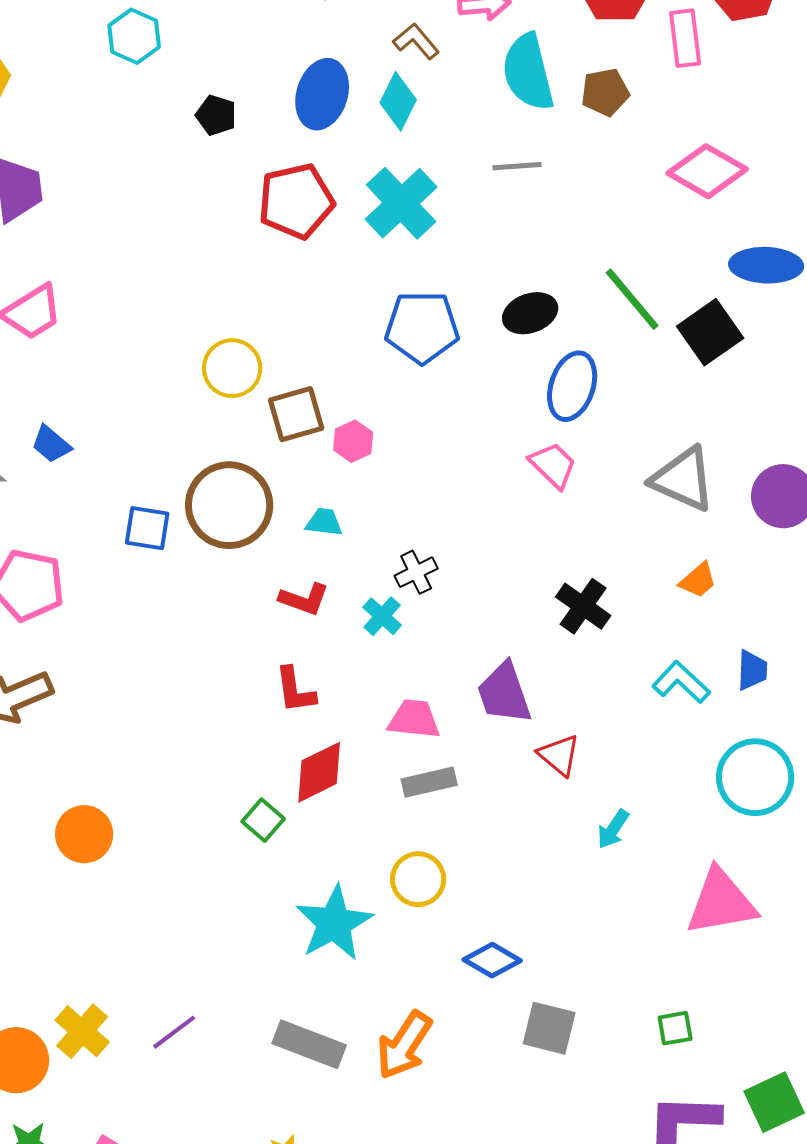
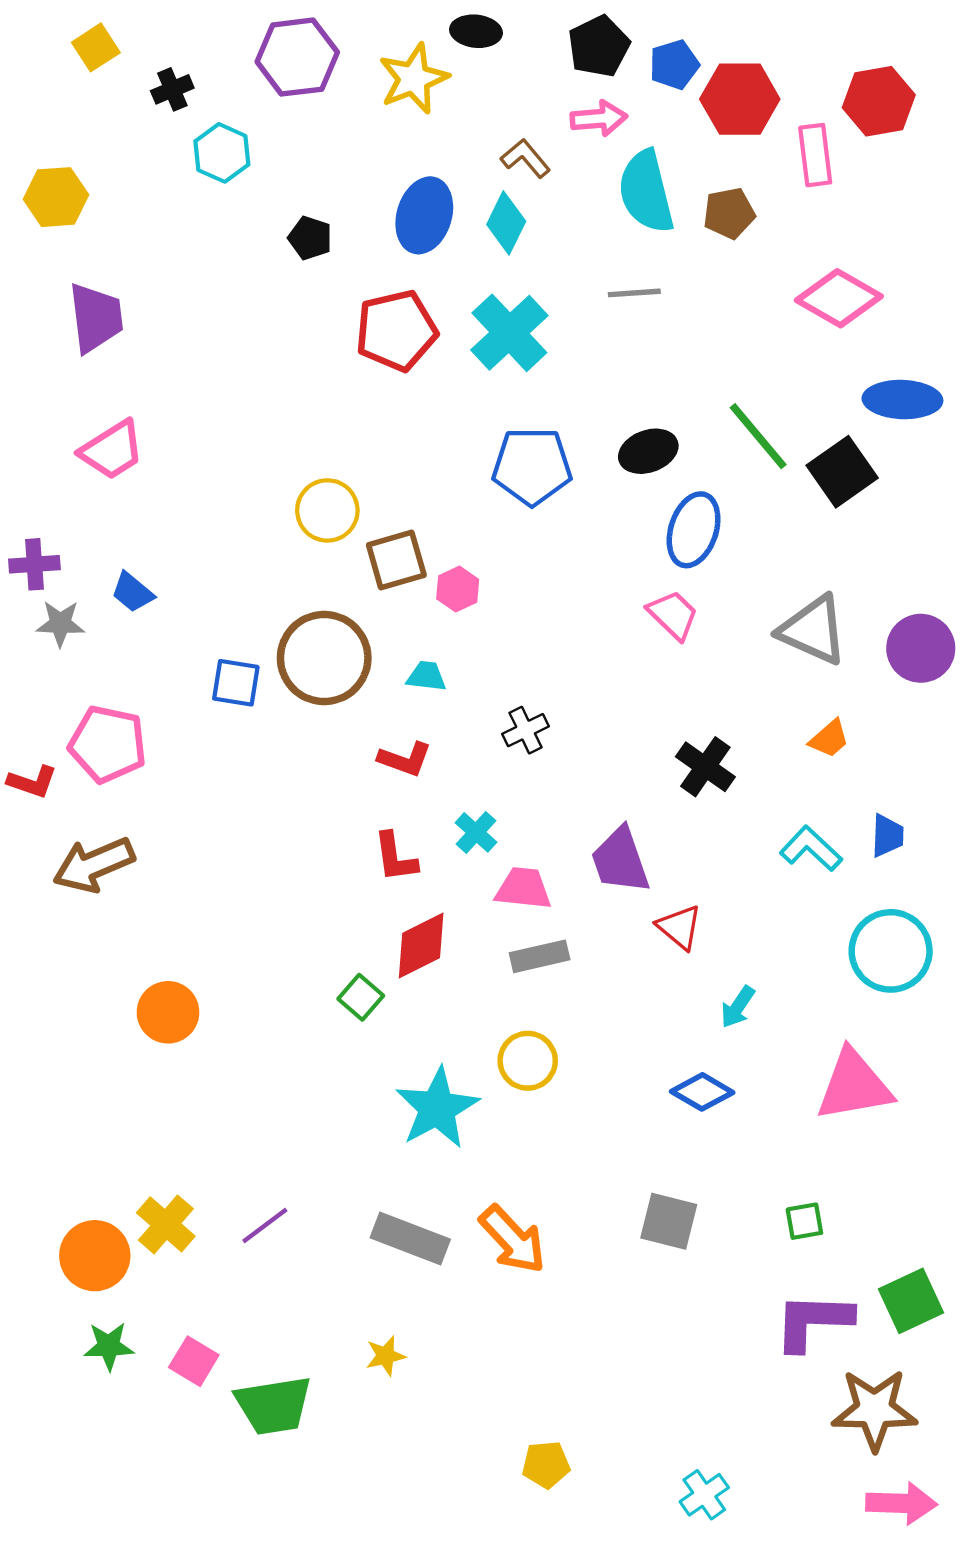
cyan cross: (382, 616) -> (476, 832), moved
blue diamond: (492, 960) -> (702, 1092), moved
orange arrow: (404, 1045) -> (513, 1240), turned -76

